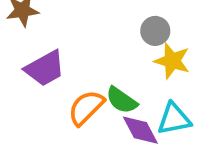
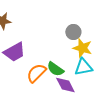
cyan triangle: (174, 119) -> (83, 67), moved

